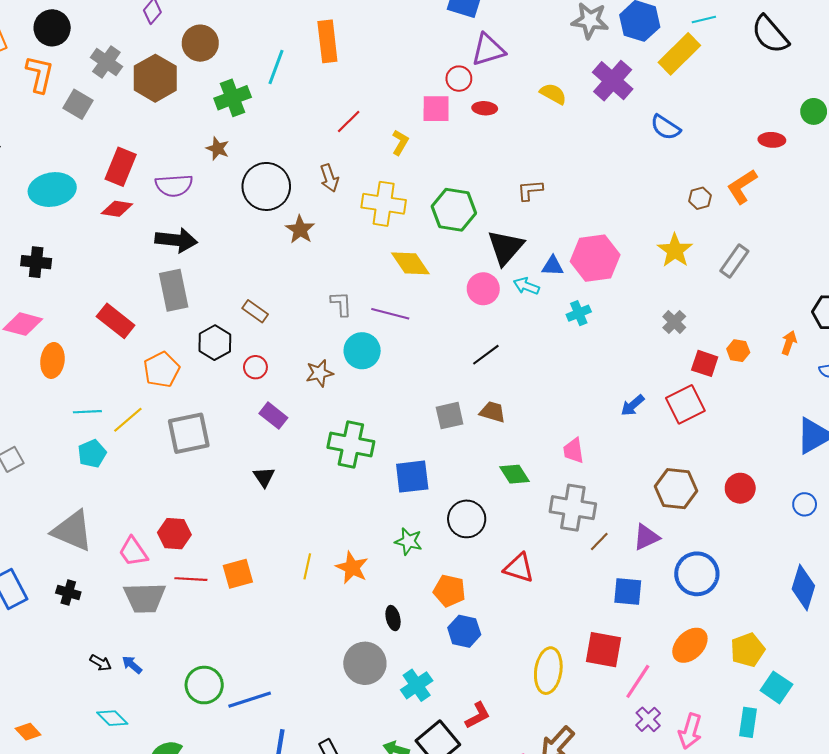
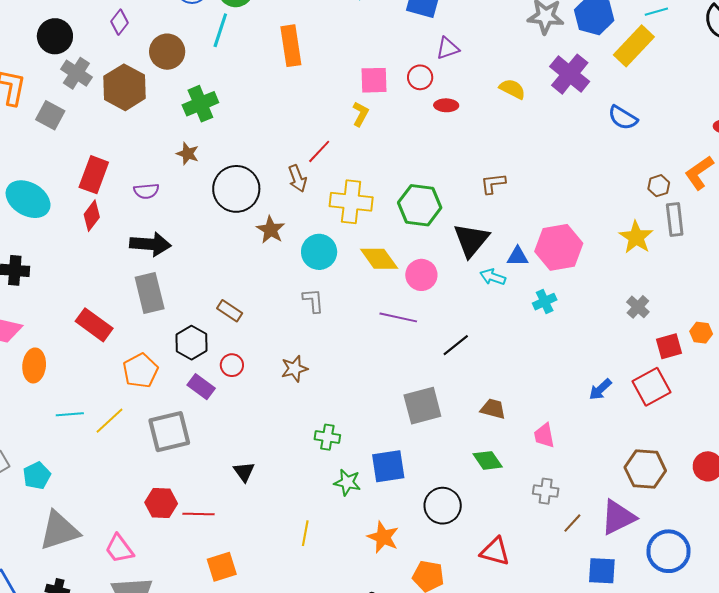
black circle: (52, 28) -> (55, 36), moved
purple triangle: (488, 50) -> (448, 48), size x0.7
cyan line: (276, 67) -> (220, 30), moved
pink square: (436, 109) -> (374, 80), moved
red line: (349, 121) -> (319, 151), moved
yellow L-shape: (400, 142) -> (360, 114), moved
purple semicircle: (174, 185) -> (146, 191), size x0.7
cyan ellipse: (52, 190) -> (28, 199), turned 42
red diamond: (117, 209) -> (92, 216), turned -60
gray rectangle: (734, 261) -> (675, 219), moved, turned -40
pink circle: (483, 289) -> (421, 275), moved
purple line: (390, 314) -> (398, 317), moved
cyan circle: (362, 351) -> (319, 252), moved
red square: (705, 363) -> (669, 346), turned -32
brown trapezoid: (493, 412) -> (493, 409), moved
purple rectangle: (273, 416) -> (201, 387), moved
gray square: (450, 416) -> (422, 406), size x1.4
green cross: (351, 444) -> (327, 437), size x0.6
cyan pentagon: (92, 454) -> (37, 476), moved
gray cross: (573, 508) -> (546, 491), size x0.6
gray triangle: (72, 531) -> (59, 531), turned -39
red hexagon: (174, 534) -> (161, 503), moved
purple triangle: (646, 537) -> (618, 517), size x1.4
green star: (409, 541) -> (347, 482), moved
yellow line: (307, 566) -> (305, 533), moved
orange star: (352, 568) -> (383, 537), moved
red line: (191, 579) -> (198, 514), moved

